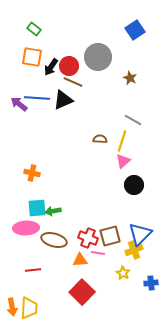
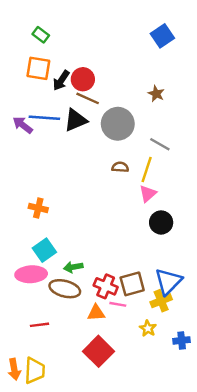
gray circle: (98, 57) -> (118, 124), moved
cyan square: (37, 208) -> (44, 250), turned -30
green arrow: (53, 211) -> (73, 267), moved

